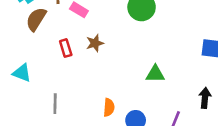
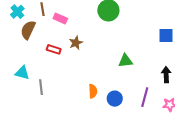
red rectangle: (66, 48) -> (54, 49), turned -48
gray line: (55, 104) -> (41, 87), moved

